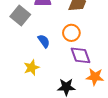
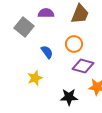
purple diamond: (81, 55) -> (83, 66), turned -55

